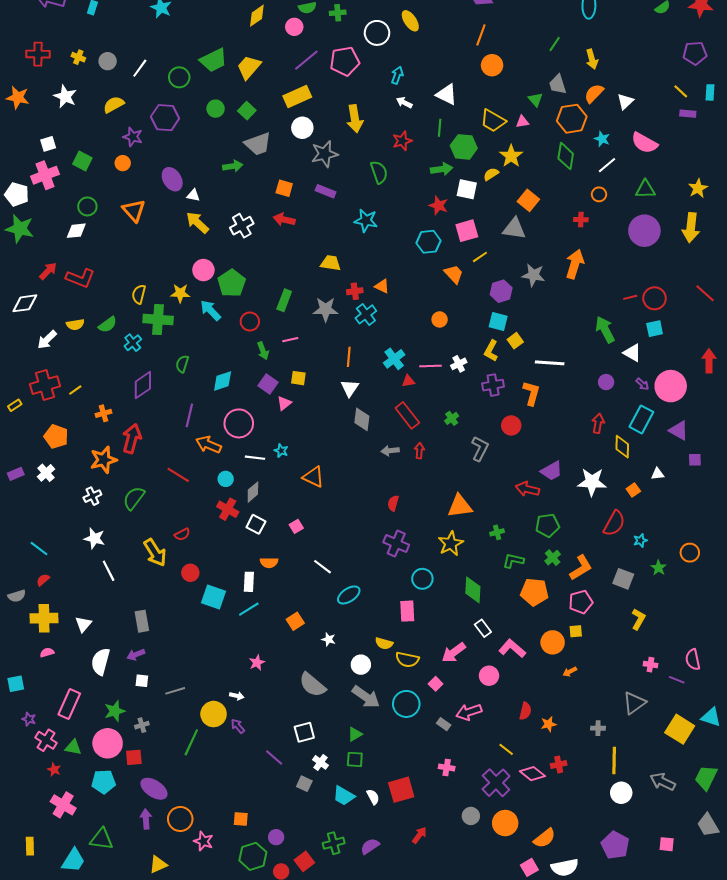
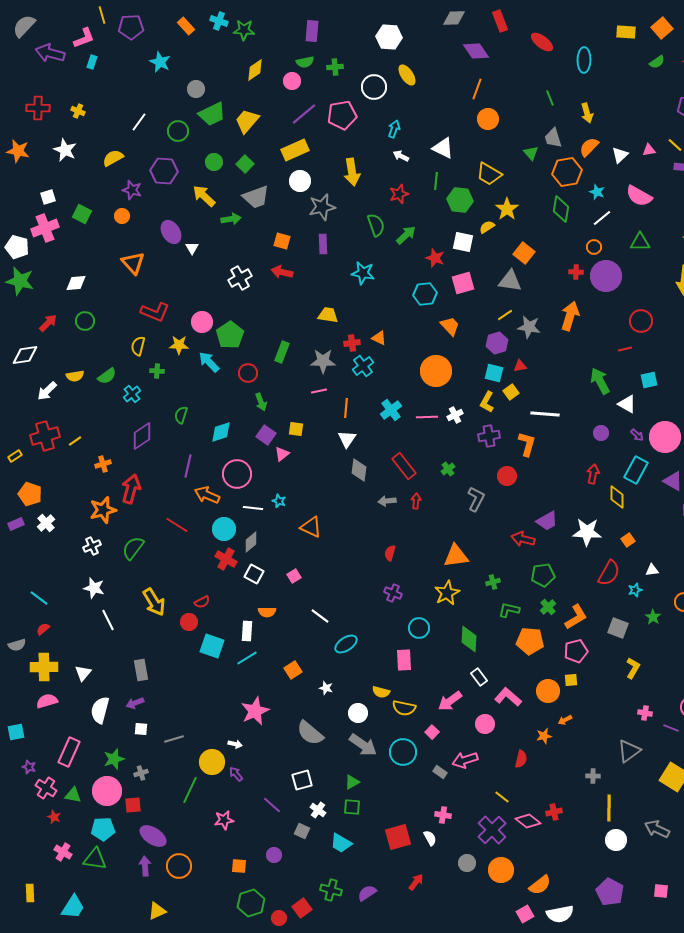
green line: (555, 44) -> (550, 98), turned -56
gray circle: (108, 61) -> (196, 89), moved
pink triangle: (522, 122) -> (649, 150), moved
green arrow: (442, 169) -> (406, 235), moved, turned -35
purple rectangle: (326, 191) -> (323, 244), turned 66
white triangle: (193, 195) -> (192, 248), turned 48
green circle: (87, 206) -> (85, 321), moved
yellow arrow: (197, 223) -> (204, 196), moved
purple circle: (644, 231) -> (606, 276), moved
yellow line: (480, 257) -> (505, 315), moved
red L-shape: (80, 278) -> (155, 312), moved
red circle: (655, 298) -> (641, 321), moved
green cross: (158, 319) -> (157, 371), size x0.5
orange circle: (440, 319) -> (436, 371), size x2.0
pink line: (290, 340) -> (319, 391), moved
red triangle: (408, 381) -> (520, 366), moved
orange pentagon: (56, 437) -> (30, 494), moved
white triangle: (658, 474) -> (652, 570), moved
cyan circle: (226, 479) -> (224, 529), size x1.5
red semicircle: (182, 534) -> (202, 602), moved
purple cross: (396, 544) -> (393, 593), size x0.7
pink semicircle: (47, 652) -> (47, 701), size x1.5
pink star: (257, 663) -> (255, 711), size x1.8
orange star: (549, 724) -> (544, 736), moved
white semicircle: (373, 797) -> (430, 838), moved
pink cross: (63, 805) -> (63, 852), size x0.7
purple circle: (276, 837) -> (274, 855), moved
green triangle: (102, 839) -> (95, 859), moved
pink star: (203, 841) -> (224, 820), moved, turned -30
green cross: (334, 843) -> (331, 890), turned 30

